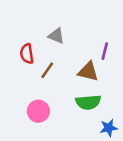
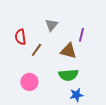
gray triangle: (56, 36) -> (51, 25), moved, turned 48
blue star: (109, 128) -> (76, 95), moved

